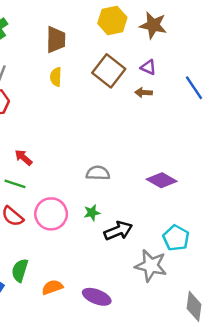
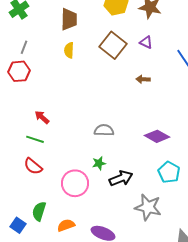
brown arrow: (144, 93) -> (143, 79), moved
pink circle: (51, 214) -> (75, 183), moved
cyan pentagon: (176, 238) -> (169, 172), moved

